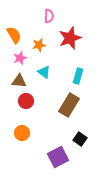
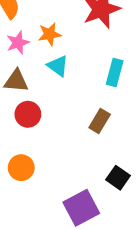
orange star: (39, 45) -> (50, 34), moved
brown rectangle: (69, 105) -> (100, 121), size x0.6

